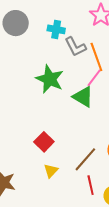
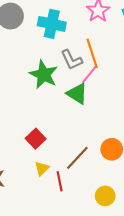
cyan cross: (56, 29) -> (52, 24), size x1.5
gray L-shape: (75, 47) -> (72, 60), moved
red line: (91, 185) -> (60, 181), moved

